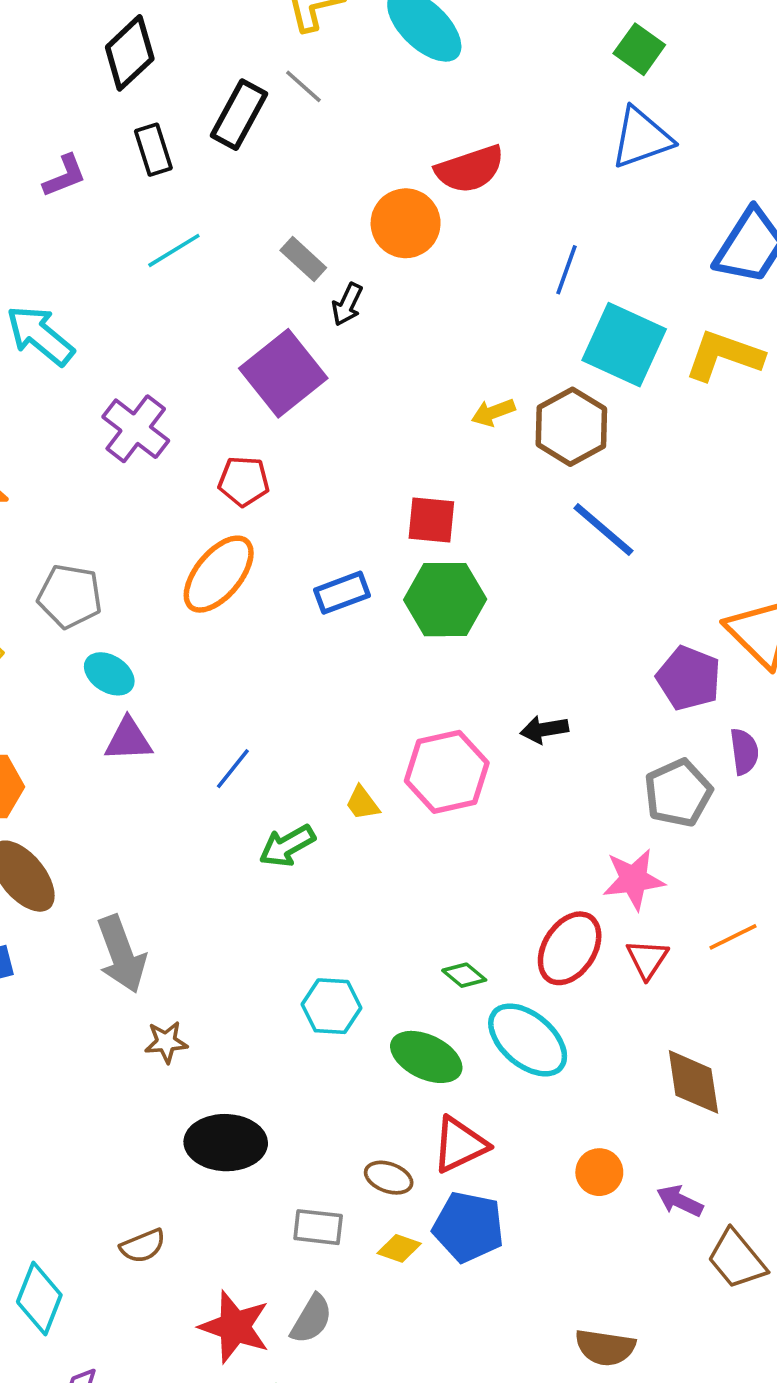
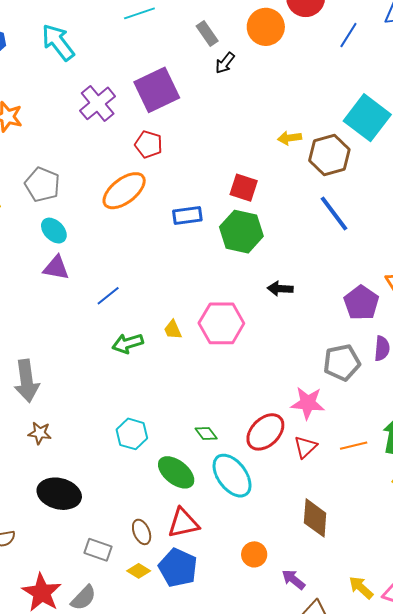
blue line: (566, 270) -> (348, 35), moved
purple square: (283, 373) -> (157, 90), moved
black arrow: (544, 729) -> (280, 289), moved
brown ellipse: (389, 1178) -> (142, 532), turned 35

